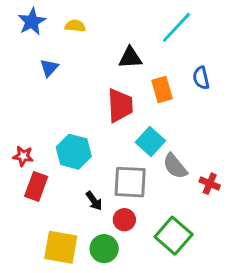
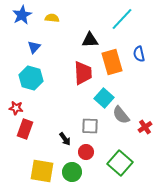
orange rectangle: (162, 89) -> (112, 62), size x1.4
cyan hexagon: (74, 152) -> (31, 78), moved
gray square: (130, 182) -> (90, 126), size x0.7
red cross: (210, 184) -> (145, 127), turned 32

